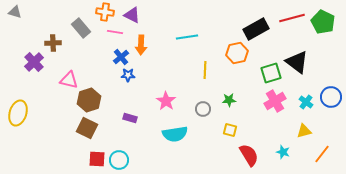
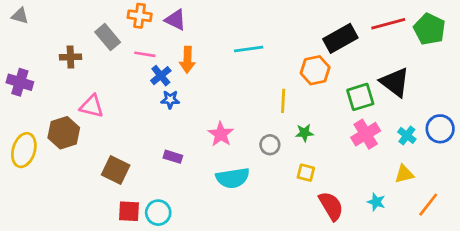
pink line: (115, 32) -> (145, 54), moved
purple cross: (34, 62) -> (20, 82), moved, turned -30
yellow line: (205, 70) -> (283, 101), moved
brown hexagon: (89, 100) -> (64, 133), moved

